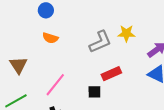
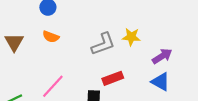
brown triangle: (19, 65) -> (14, 42), moved

